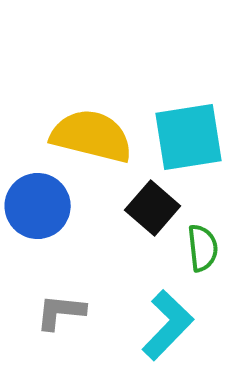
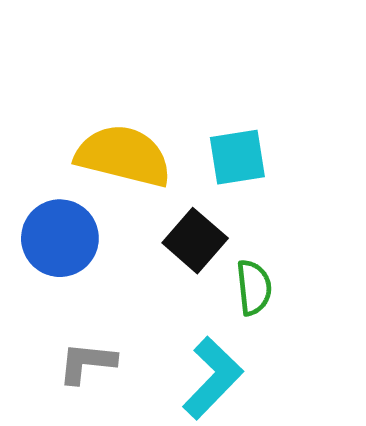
cyan square: (189, 137) -> (237, 157), size x0.7

